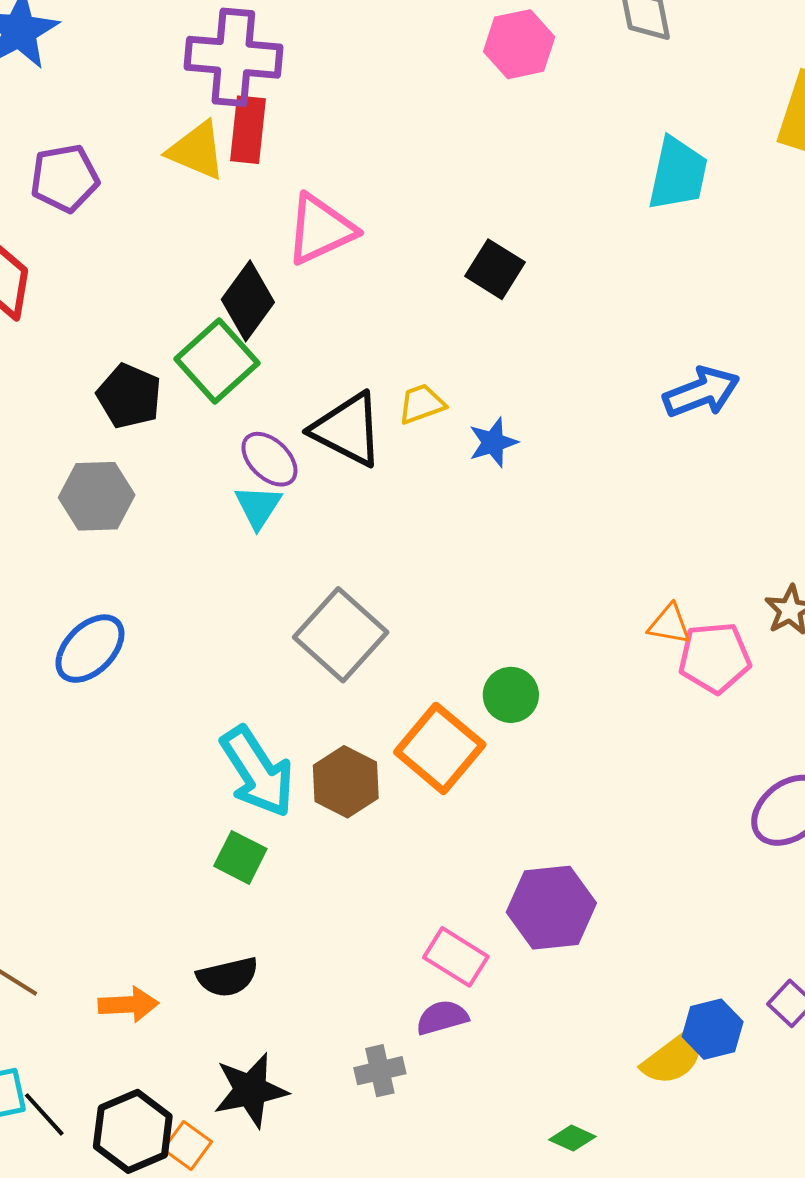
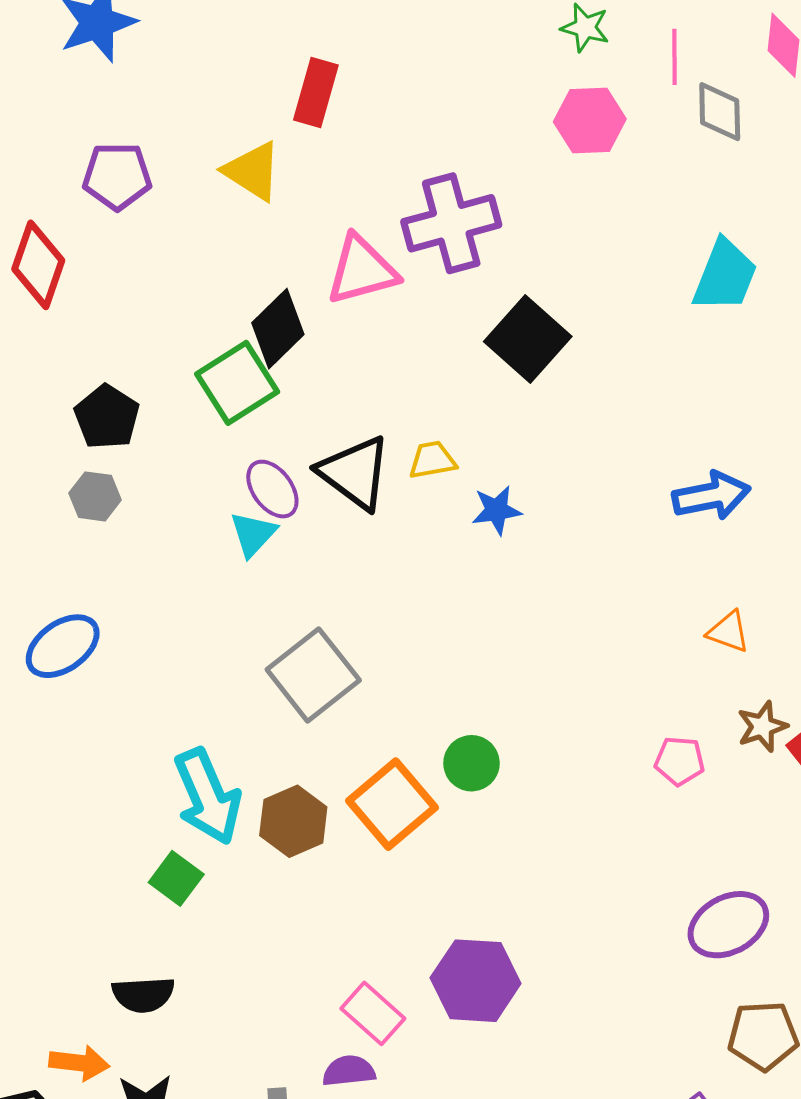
purple cross: (233, 57) -> (451, 223), moved, turned -30
red rectangle: (248, 130) -> (316, 93), moved
black square: (495, 269) -> (528, 339), size x1.4
black pentagon: (129, 396) -> (107, 417), moved
gray hexagon: (97, 496) -> (95, 496), size x0.7
orange triangle: (669, 624) -> (728, 632), moved
pink pentagon: (715, 658) -> (680, 761), size x0.7
orange arrow: (128, 1004) -> (79, 1063), moved

